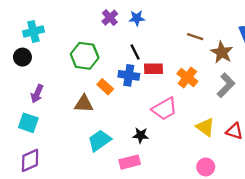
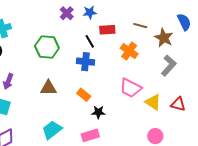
red rectangle: (154, 69) -> (107, 30), moved
orange cross: (187, 78) -> (129, 51), moved
orange rectangle: (105, 87) -> (84, 95), moved
pink trapezoid: (165, 109) -> (131, 88), moved, turned 60
cyan trapezoid: (100, 140) -> (52, 130), moved

